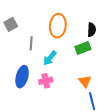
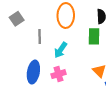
green rectangle: (83, 48) -> (94, 36), turned -63

